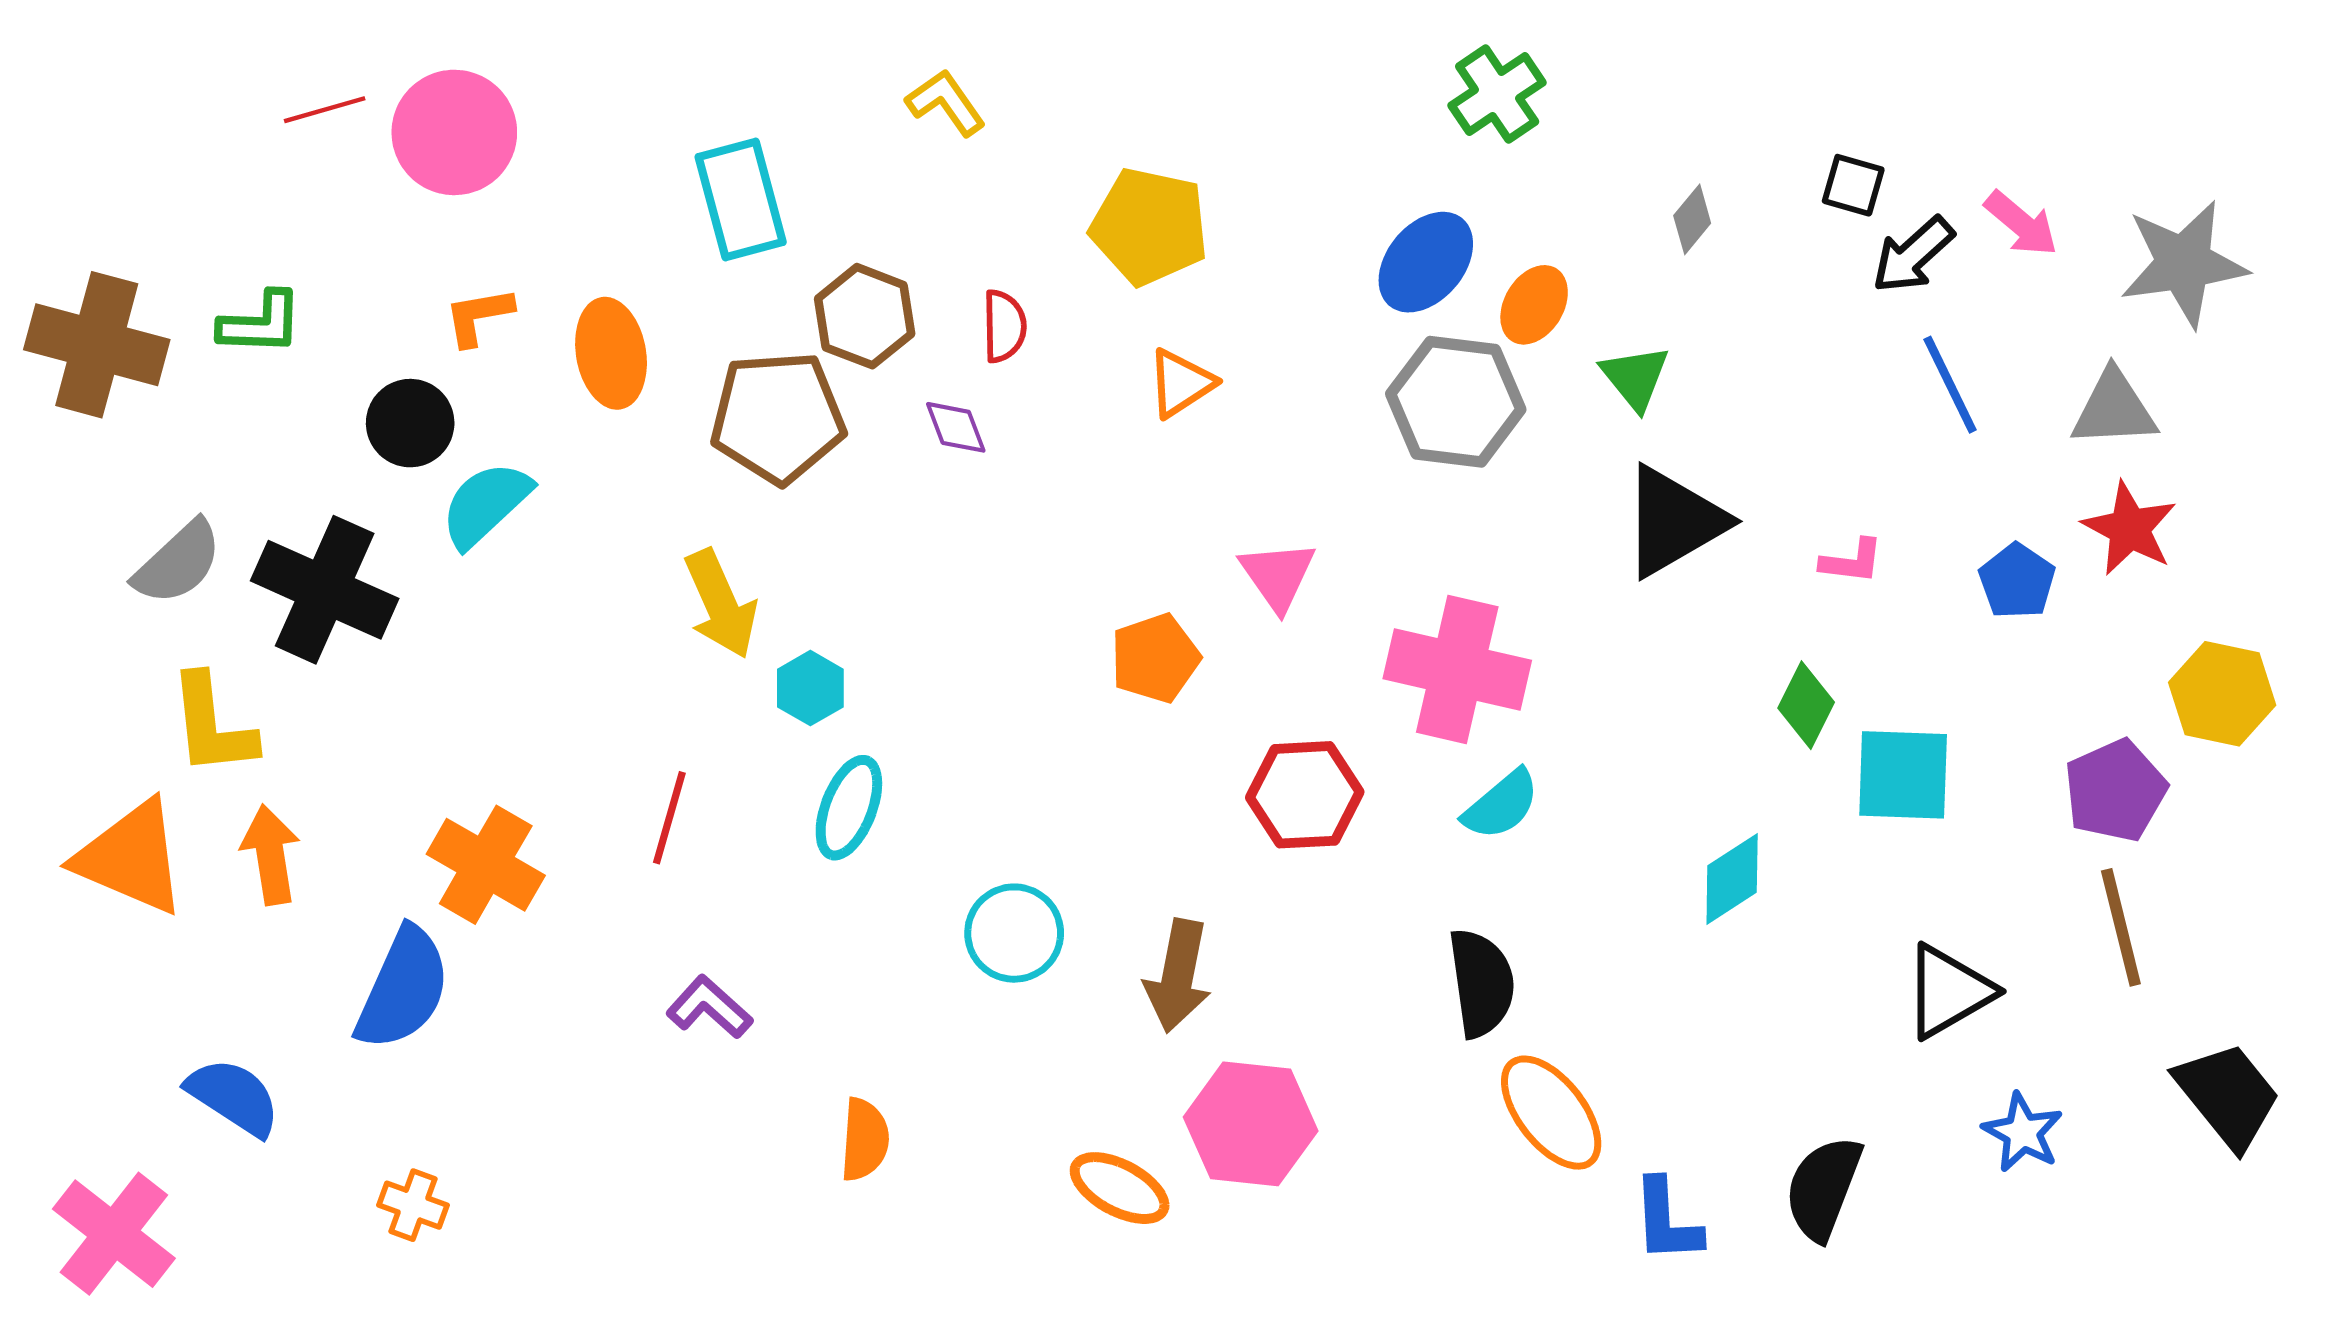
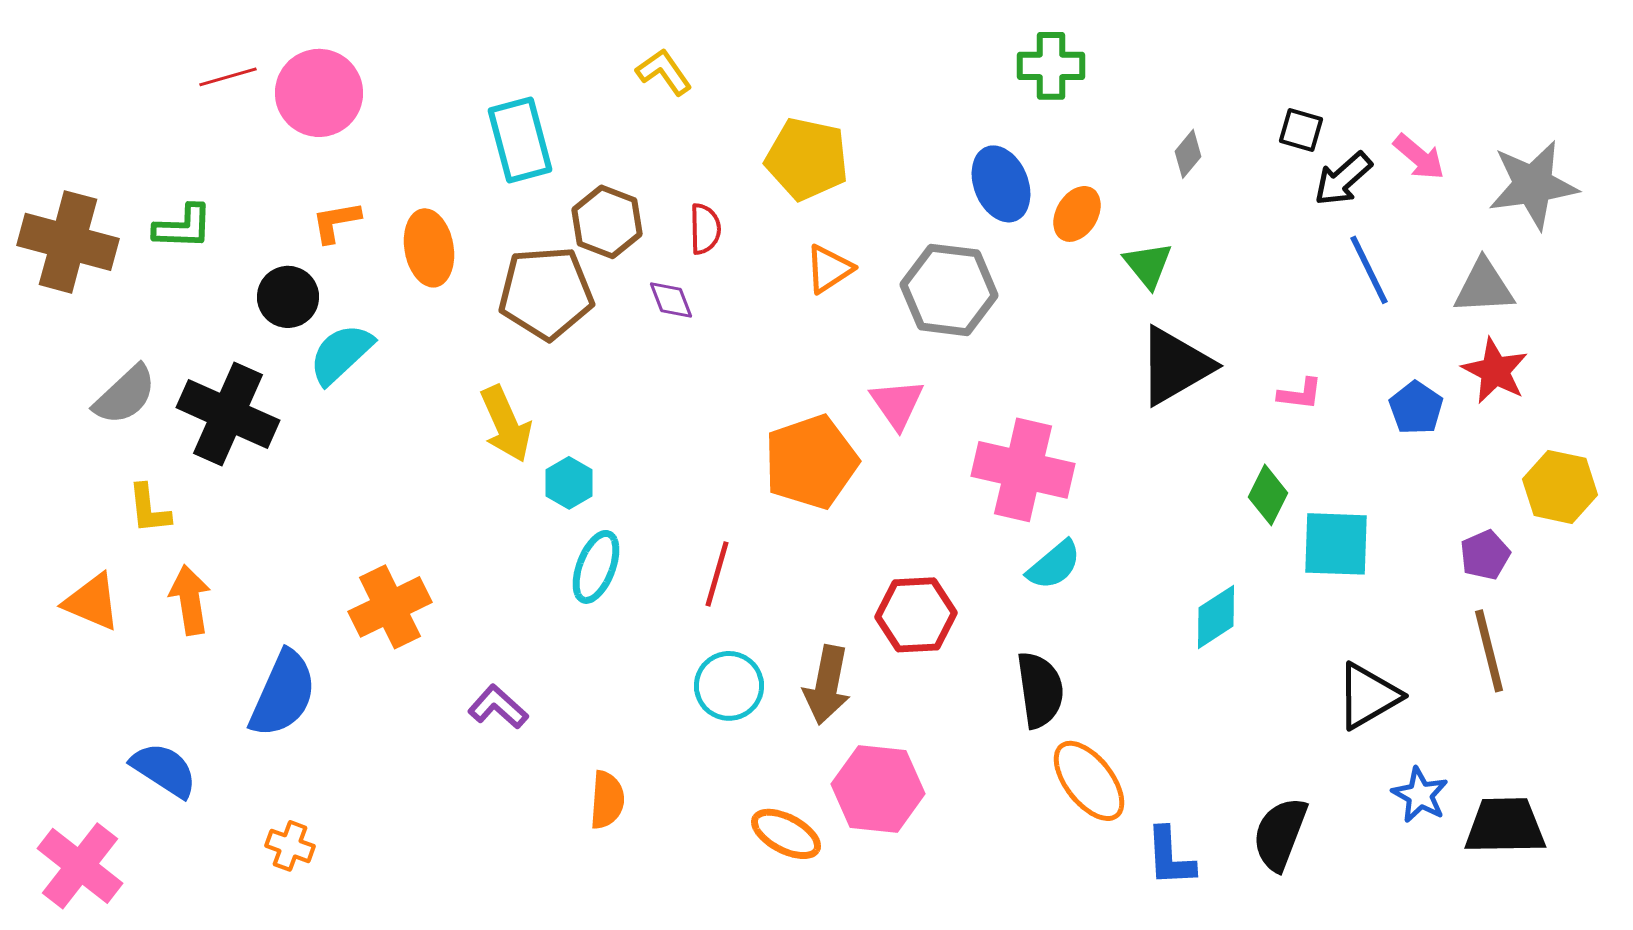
green cross: (1497, 94) -> (1051, 66), turned 34
blue ellipse: (1426, 262) -> (1001, 184), turned -62
gray hexagon: (1456, 402) -> (949, 290), moved
orange pentagon: (1155, 658) -> (811, 462), size x1.5
yellow L-shape: (212, 725) -> (149, 509), size x0.7
purple pentagon: (2115, 791) -> (1485, 555), size x0.7
red hexagon: (1305, 795) -> (916, 615), moved
red line: (669, 818) -> (717, 574), moved
orange triangle: (131, 858) -> (92, 602), size x0.7
orange cross: (486, 865) -> (390, 607), moved, turned 34
cyan circle: (1014, 933) -> (729, 686), moved
black trapezoid: (2228, 1095) -> (1505, 826), moved, turned -52

